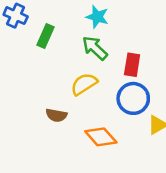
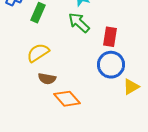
yellow semicircle: (84, 84) -> (38, 53), moved
orange diamond: (101, 137) -> (67, 99), moved

